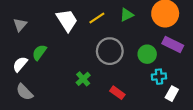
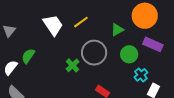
green triangle: (127, 15) -> (117, 30), moved
cyan cross: (159, 77) -> (141, 75), turned -32
green cross: (83, 79) -> (73, 65), moved

